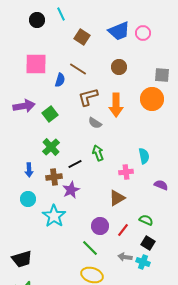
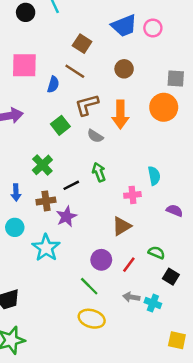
brown square: (82, 37) -> (82, 44), moved
green square: (50, 114) -> (60, 125), moved
black square: (148, 243) -> (171, 277), moved

